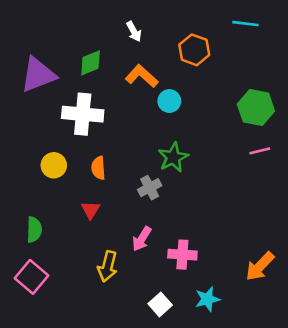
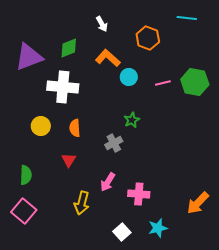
pink line: (260, 151) -> (163, 83), moved
green star: (173, 157) -> (132, 120), size x0.7

